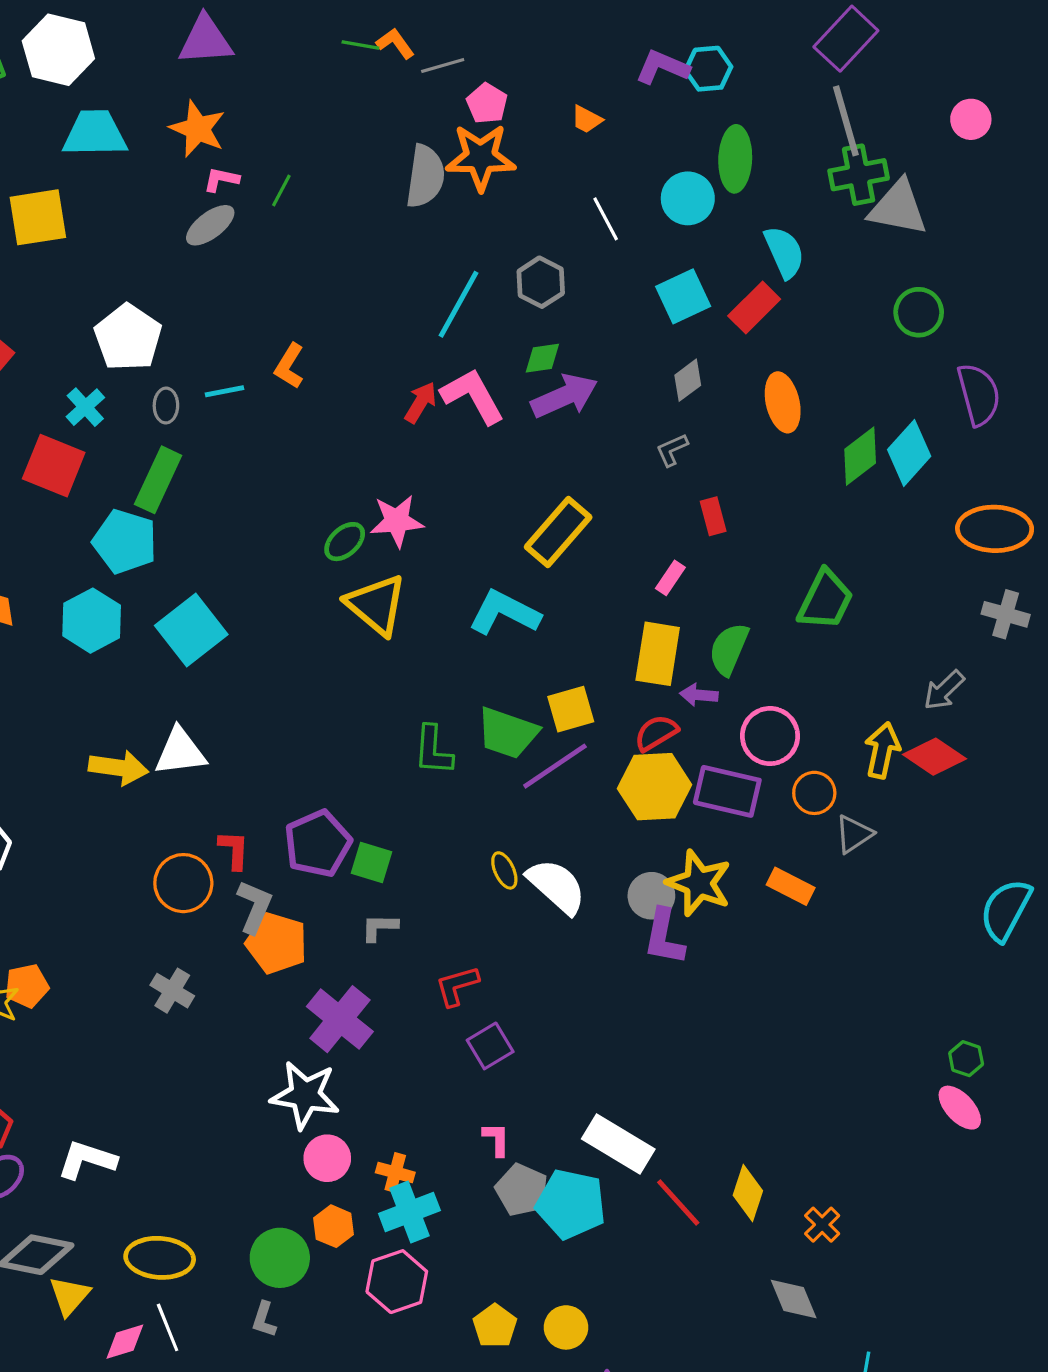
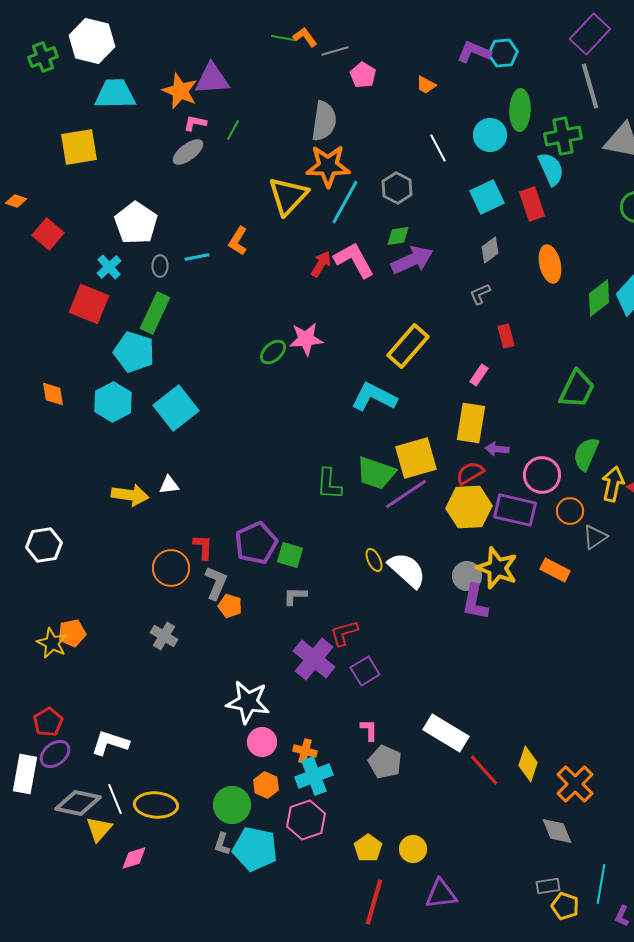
purple triangle: (205, 40) -> (212, 79), moved
orange star: (481, 157) -> (328, 166), moved
green cross: (859, 175) -> (563, 136), moved
red rectangle: (754, 307) -> (532, 204), turned -64
yellow triangle: (376, 605) -> (288, 196), moved, turned 33
green semicircle: (729, 649) -> (586, 454), moved
yellow square: (571, 709) -> (416, 458), size x1.4
white triangle: (180, 752) -> (169, 485), size x0.6
orange pentagon: (277, 943) -> (230, 606), size x0.6
purple cross: (340, 1019) -> (314, 659), moved
cyan pentagon: (571, 1204) -> (255, 849), moved
orange cross: (822, 1225) -> (575, 784), size x1.6
white line: (168, 1327) -> (115, 799), moved

